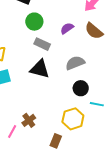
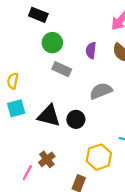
purple semicircle: (67, 28) -> (91, 50), turned -48
black triangle: (40, 69) -> (49, 116), moved
black circle: (81, 88) -> (76, 119), moved

